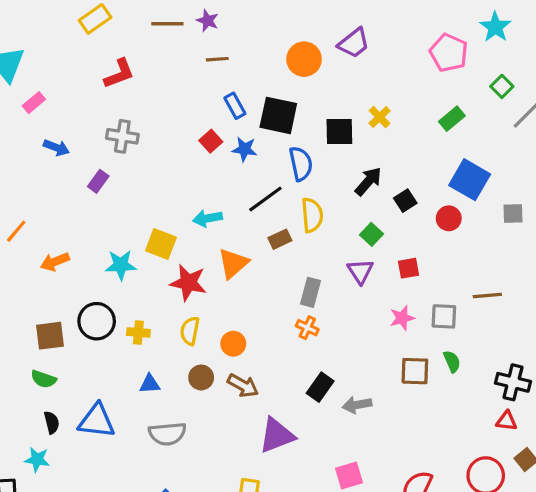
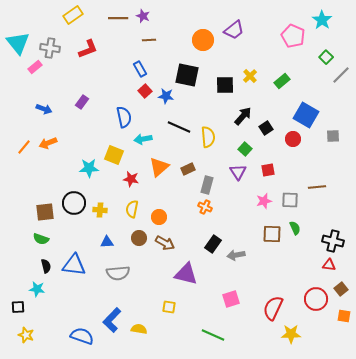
blue rectangle: (235, 106) -> (140, 69), moved
green rectangle: (452, 119) -> (282, 81), moved
gray cross: (122, 136) -> (50, 48), moved
blue arrow: (56, 148) -> (44, 109), moved
blue semicircle: (301, 164) -> (124, 117), moved
purple rectangle: (98, 181) -> (82, 102), moved
black line: (265, 199) -> (179, 127), turned 60
brown rectangle: (280, 239) -> (188, 169), moved
orange arrow: (55, 262) -> (48, 143), moved
red star: (188, 283) -> (131, 179), size x0.7
purple triangle: (277, 435) -> (186, 274), turned 35

